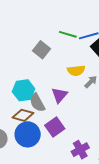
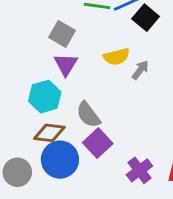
purple triangle: (59, 95) -> (66, 64), moved
gray semicircle: (37, 103) -> (88, 115), moved

